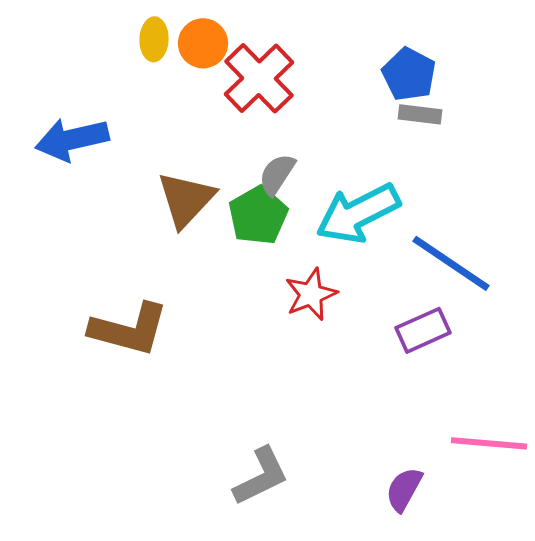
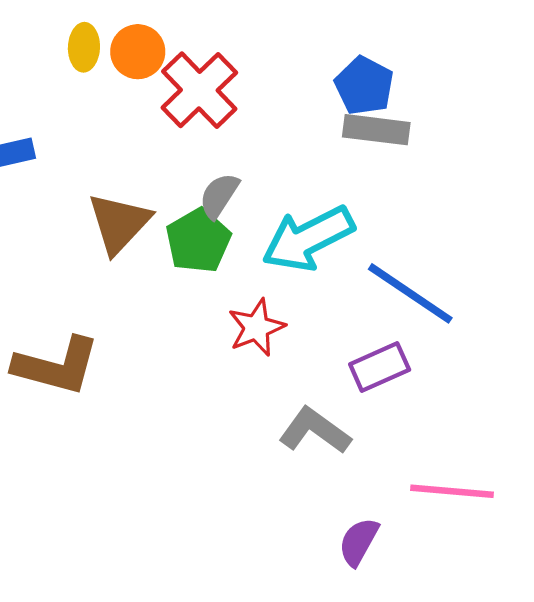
gray rectangle: (420, 114) -> (376, 130), size x1.4
gray L-shape: (261, 476) -> (315, 431), moved, turned -118

